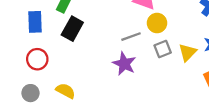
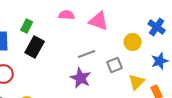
yellow circle: (157, 23) -> (133, 42), moved
yellow triangle: (187, 52) -> (137, 82), moved

